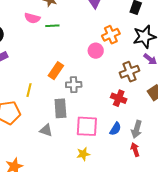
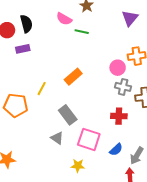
gray cross: (74, 85) -> (123, 87), moved
red cross: (119, 98) -> (119, 116), moved, turned -35
gray rectangle: (60, 108) -> (68, 115), turned -48
gray triangle: (46, 130) -> (57, 138), moved

